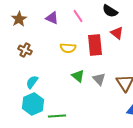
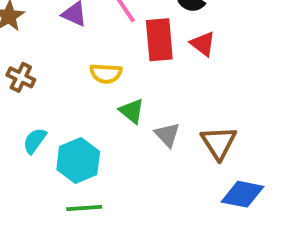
red rectangle: (95, 45) -> (159, 40), moved
green triangle: (78, 76) -> (132, 111), moved
cyan hexagon: (33, 104) -> (78, 161), moved

